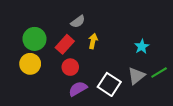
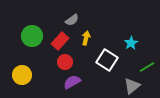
yellow circle: (30, 64) -> (22, 75), moved
gray triangle: (136, 76) -> (132, 86), moved
white square: (109, 84) -> (107, 60), moved

